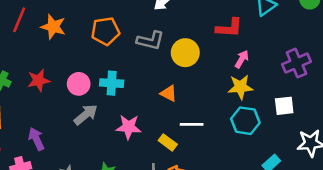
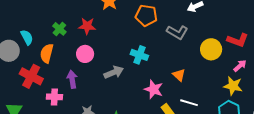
yellow circle: (185, 53) -> (211, 49), moved
red star: (38, 80) -> (87, 26), moved
pink circle: (79, 84) -> (85, 54), moved
pink star: (129, 127) -> (154, 89), moved

